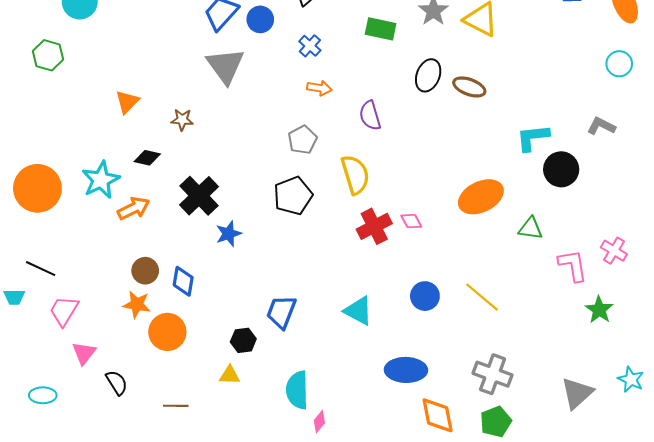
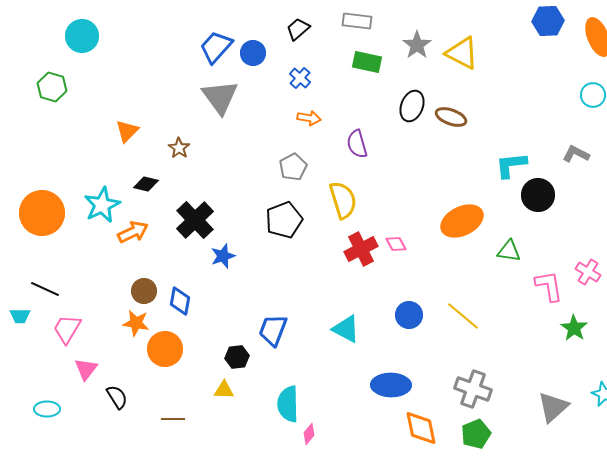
brown star: (182, 120) -> (179, 148), turned 30

